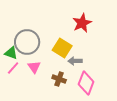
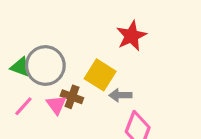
green triangle: (11, 53) -> (20, 67), moved
brown cross: (59, 79) -> (72, 97), moved

